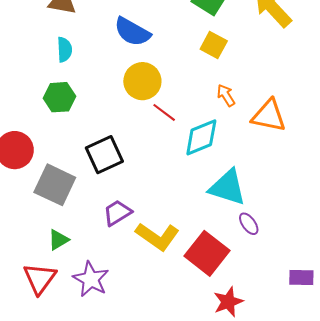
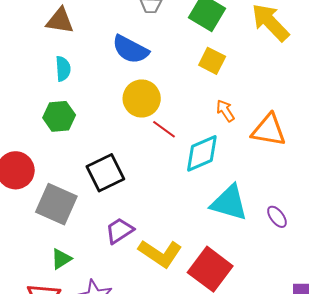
purple ellipse: (249, 224) -> (277, 217), moved

